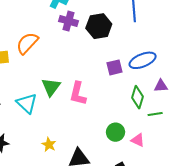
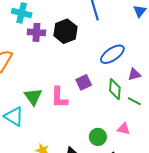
purple square: (115, 67) -> (84, 82), moved
green line: (155, 114) -> (134, 101), turned 48
green circle: (116, 132) -> (98, 137), moved

